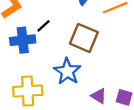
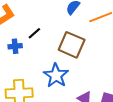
blue cross: (23, 40) -> (15, 46), size x0.6

